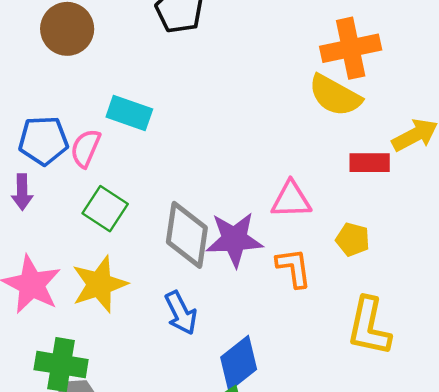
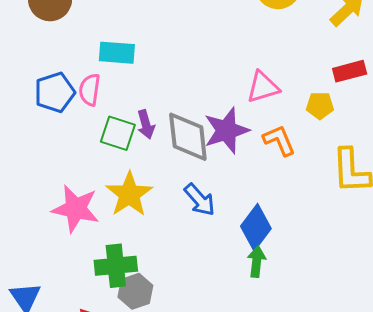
red rectangle: (370, 163) -> (350, 71), moved
purple arrow: (22, 192) -> (146, 124), moved

